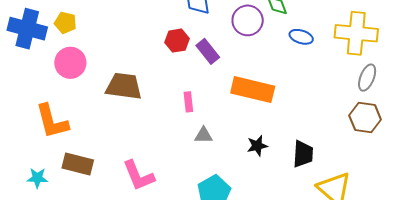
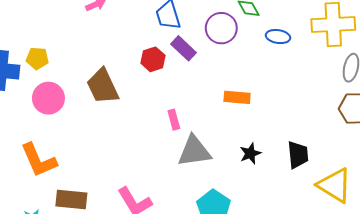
purple rectangle: (208, 51) -> (184, 48), moved
brown trapezoid: (124, 86) -> (103, 86), moved, turned -114
orange rectangle: (253, 90) -> (237, 97), size x0.6
gray triangle: (204, 135) -> (194, 151), size x1.8

